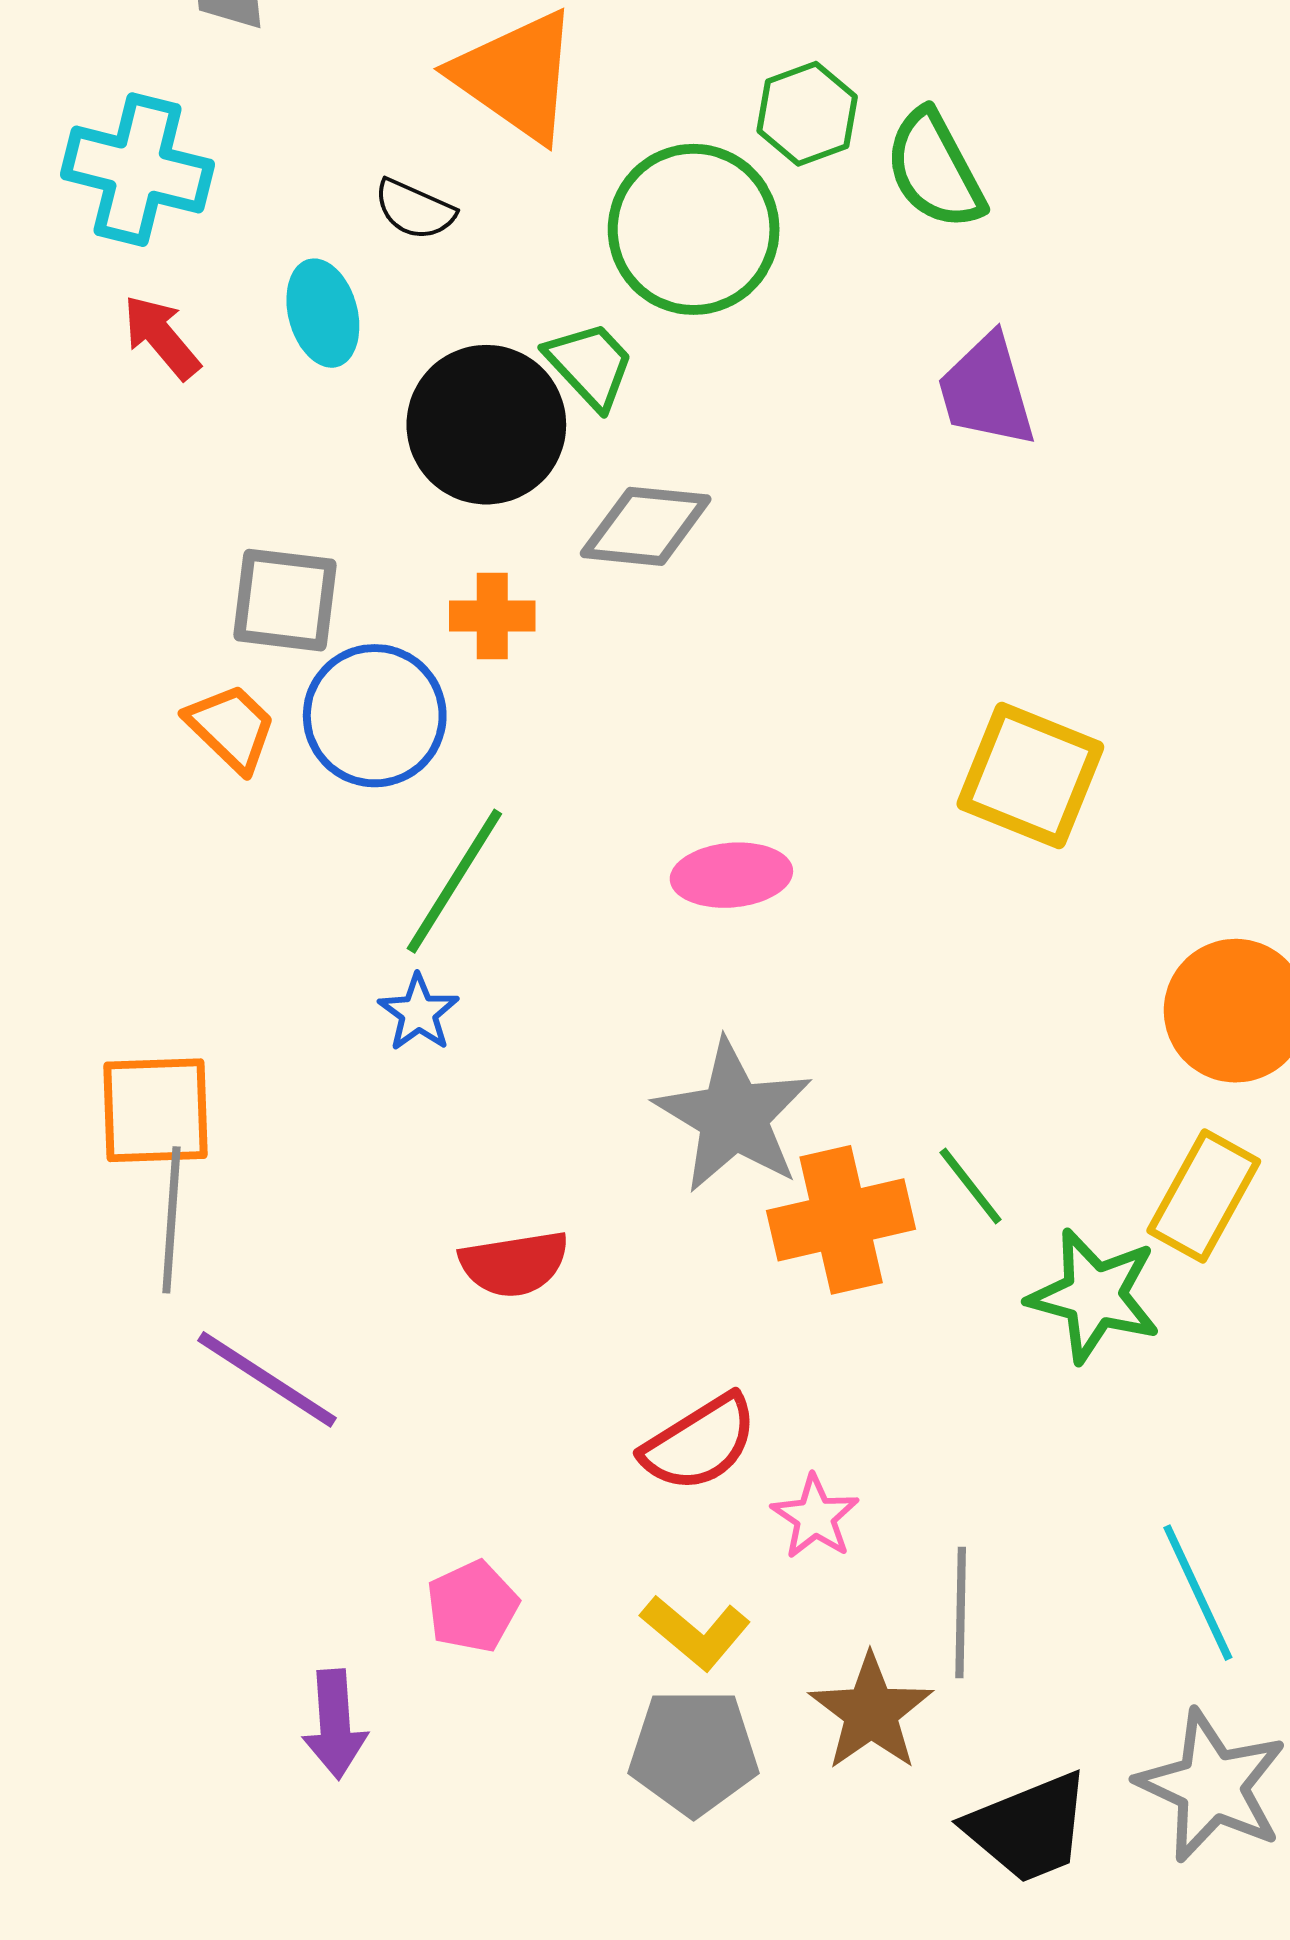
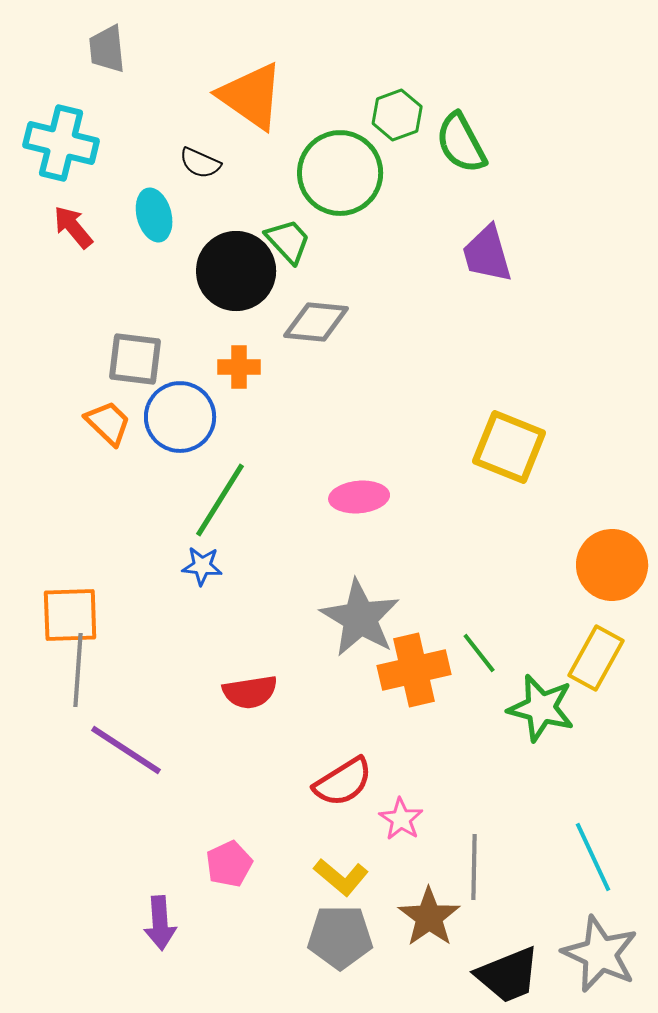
blue star: (419, 1013) -> (202, 566), turned -30

